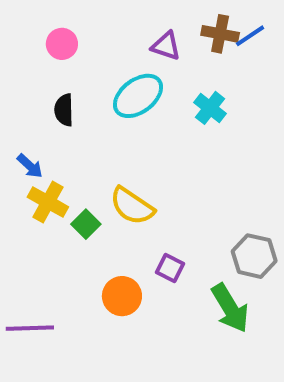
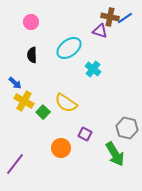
purple triangle: (166, 46) -> (100, 31), moved
cyan cross: (210, 108) -> (93, 69), moved
purple line: (30, 328) -> (15, 164), turned -50

